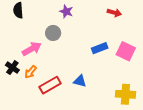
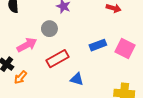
orange arrow: (31, 72) -> (20, 77), moved
red rectangle: (50, 85) -> (58, 59), moved

